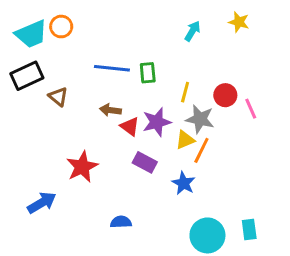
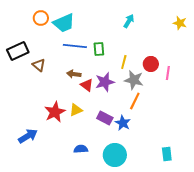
yellow star: (239, 22) -> (180, 23), moved
cyan trapezoid: (31, 34) -> (64, 23), moved
pink line: (251, 109) -> (168, 73), turned 32
yellow triangle: (185, 140) -> (76, 110), moved
purple rectangle: (145, 162) -> (105, 118), moved
cyan circle: (207, 235) -> (115, 155), moved

